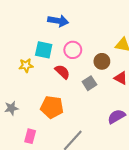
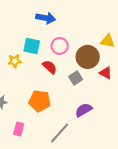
brown circle: (102, 61) -> (88, 57), size x1.5
purple semicircle: (116, 116) -> (84, 110), moved

